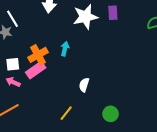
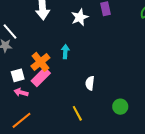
white star: (85, 17) -> (80, 17), size x0.7
yellow line: (66, 113) -> (77, 113), turned -56

